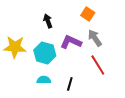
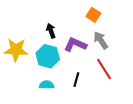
black arrow: (48, 21) -> (51, 31), moved
black line: (70, 84) -> (76, 80), moved

